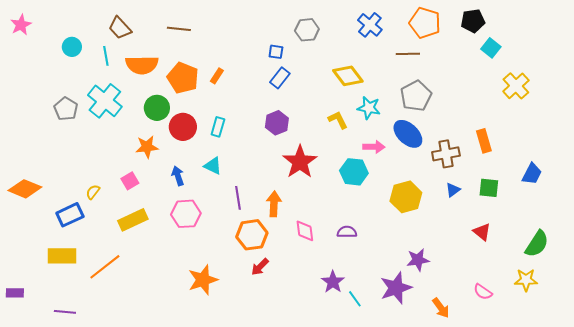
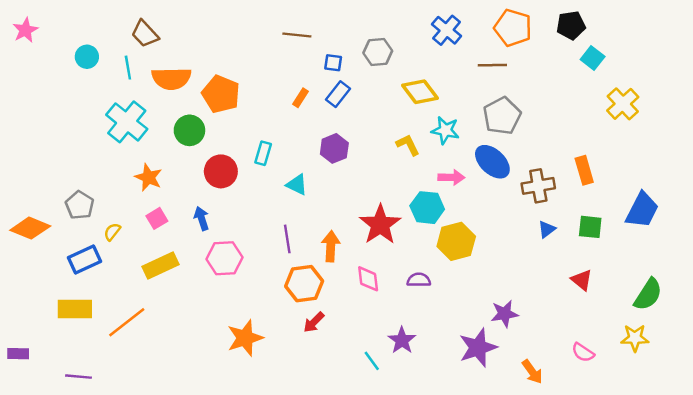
brown line: (179, 29) -> (297, 35), moved
gray hexagon: (307, 30) -> (378, 52), moved
orange rectangle: (217, 76) -> (301, 98), moved
gray pentagon: (66, 109) -> (80, 205), moved
red circle: (183, 127) -> (221, 171), moved
orange star: (147, 147) -> (148, 177), moved, turned 30
red star: (300, 162) -> (380, 224), moved
cyan triangle: (213, 166) -> (297, 185), moved
blue trapezoid: (532, 174) -> (642, 210), size x1.4
blue arrow: (178, 176) -> (202, 218), moved
yellow hexagon: (406, 197) -> (456, 241), moved
cyan line: (355, 299) -> (372, 361), moved

